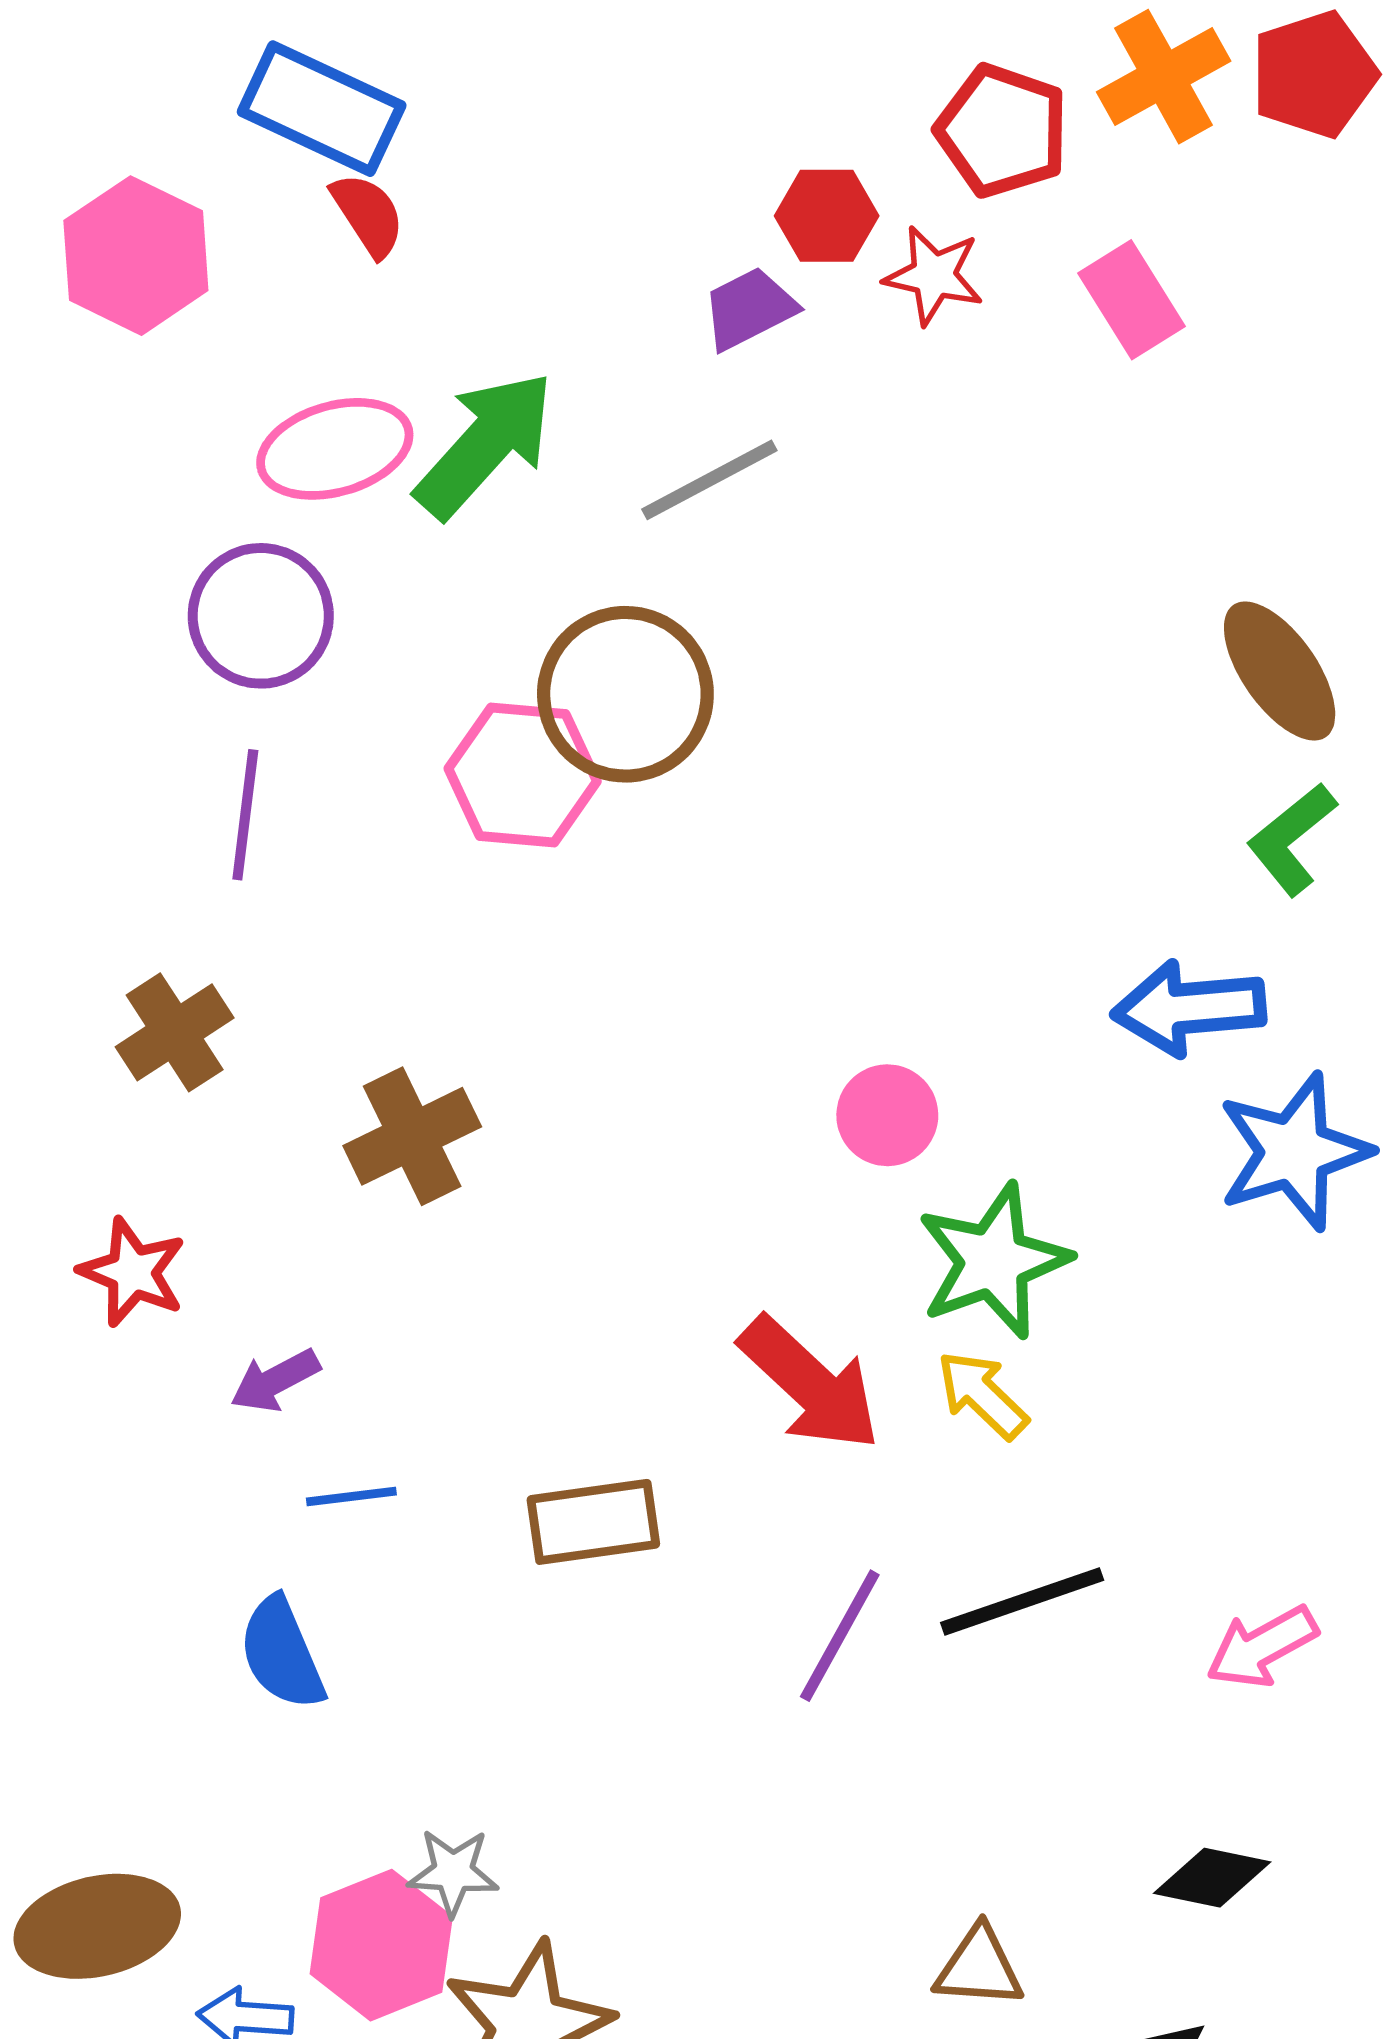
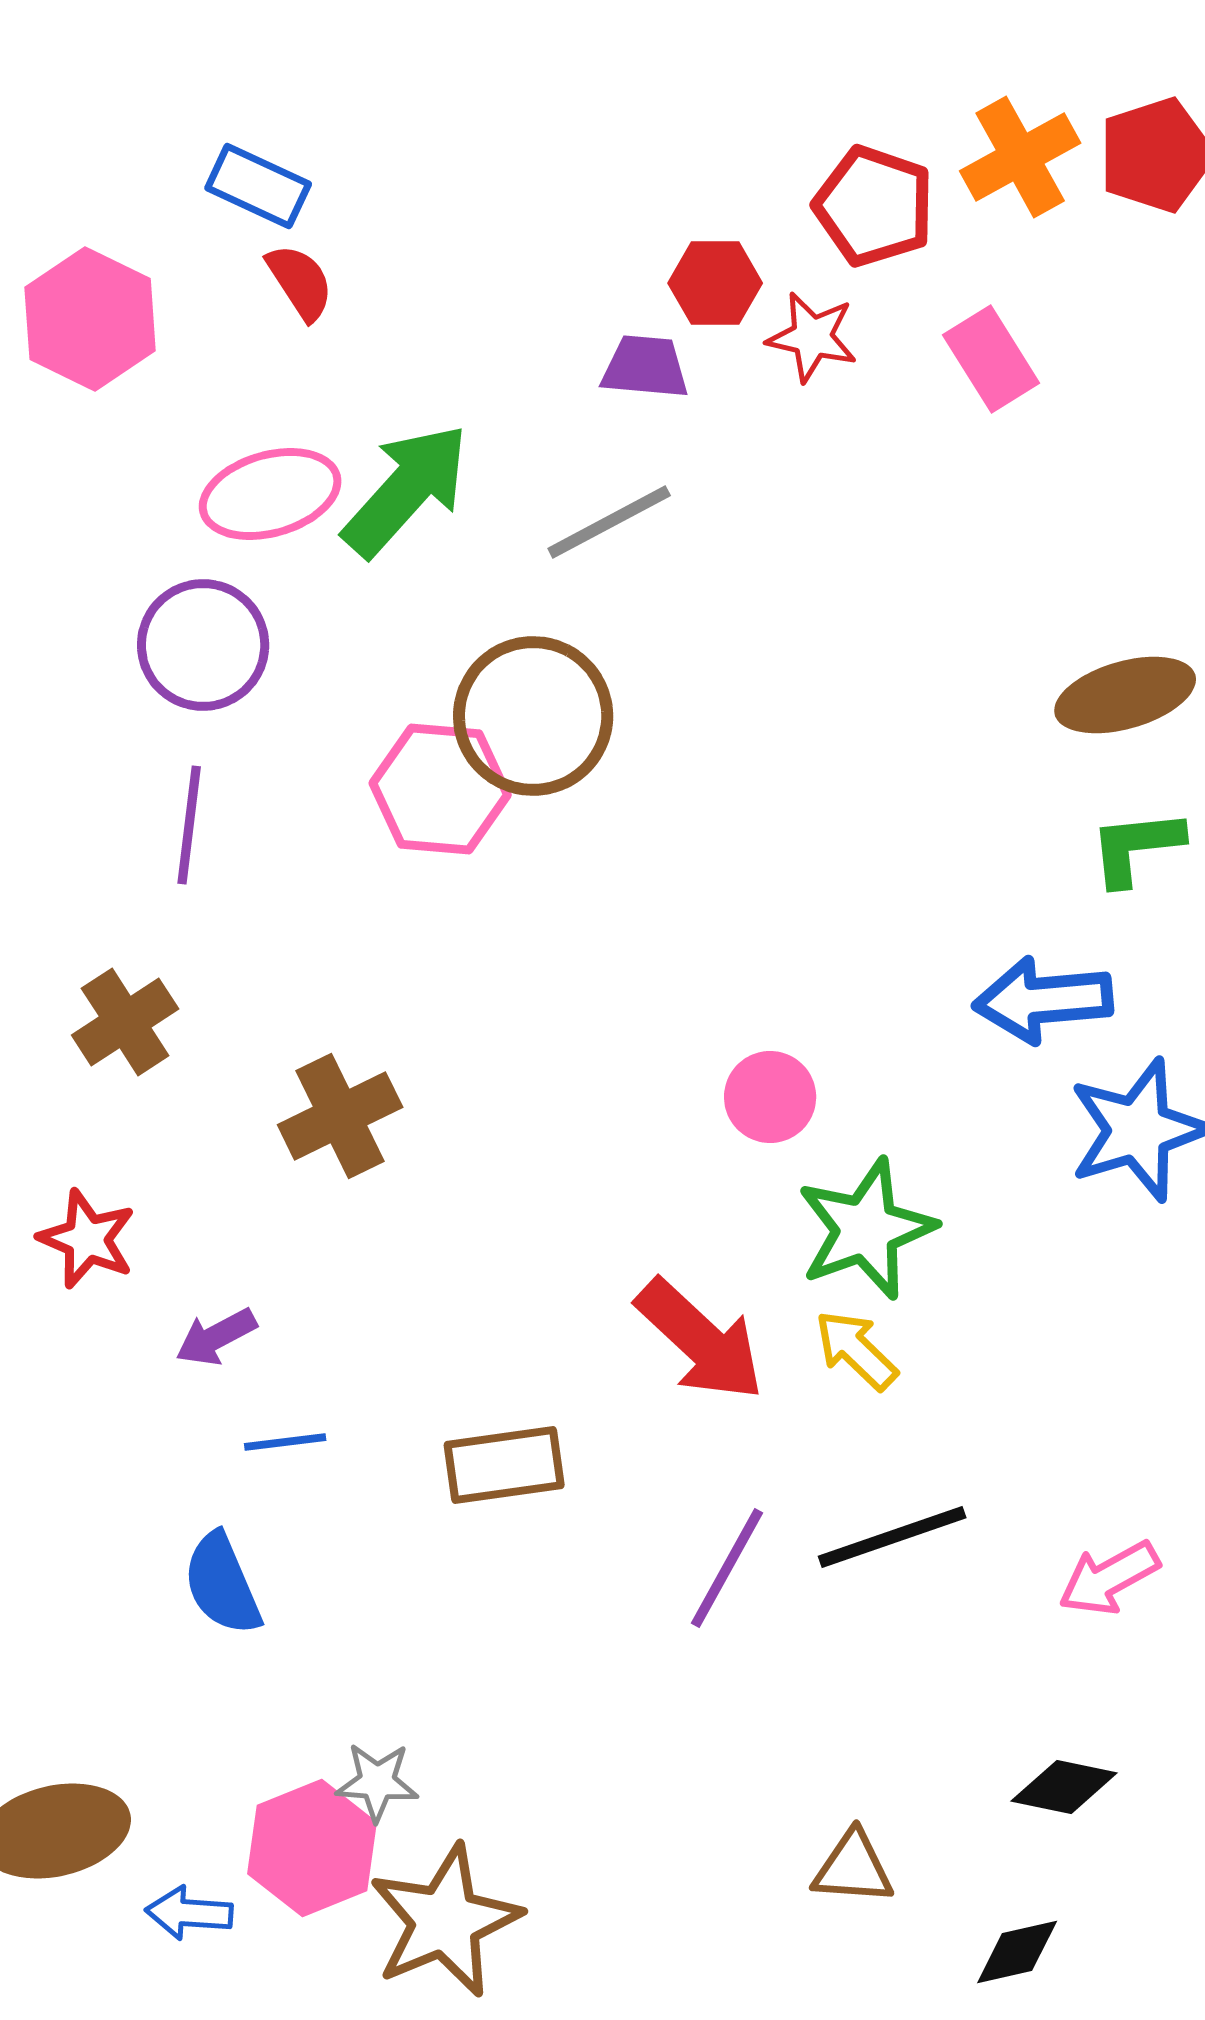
blue rectangle: (322, 109) -> (258, 186), size x0.7
purple trapezoid: (749, 309) -> (645, 367), turned 32
brown ellipse: (1280, 671) -> (1125, 695), turned -71
green L-shape: (1292, 839) -> (1136, 847), turned 33

